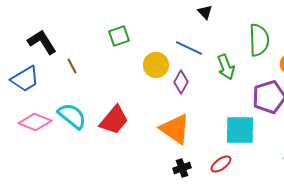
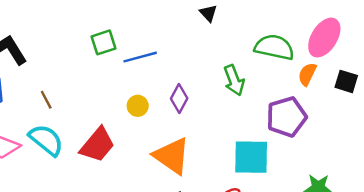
green semicircle: (259, 40) -> (274, 47), turned -76
blue line: (189, 48) -> (140, 57), moved, turned -40
yellow circle: (156, 65) -> (138, 106), moved, size x0.7
brown line: (72, 66) -> (46, 100), moved

